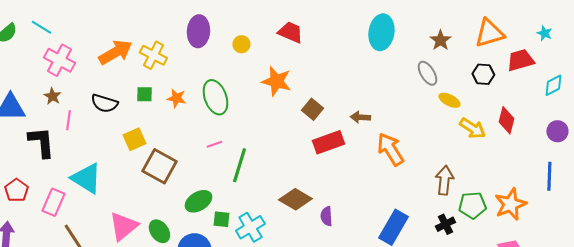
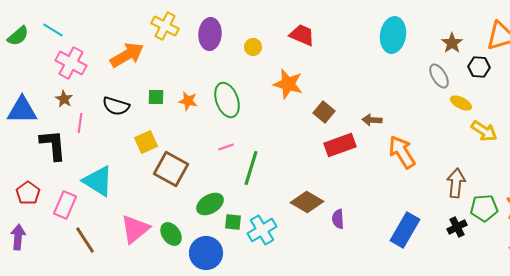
yellow cross: (153, 55) -> (165, 26), moved
black hexagon: (483, 74) -> (479, 67), moved

